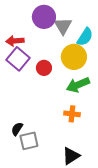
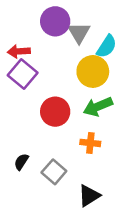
red circle: (44, 68) -> (55, 112), moved, size x1.5
gray square: (29, 141) -> (54, 172), moved, turned -36

